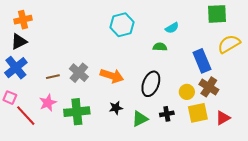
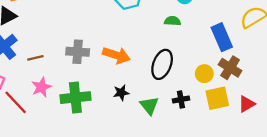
gray cross: (79, 73) -> (78, 52), turned -36
brown line: (53, 77) -> (35, 58), moved
green triangle: (140, 119) -> (149, 105), turned -42

